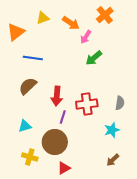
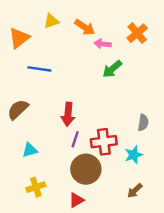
orange cross: (105, 15) -> (137, 33), moved
pink arrow: (86, 37) -> (103, 44), turned 64
brown semicircle: (28, 86) -> (18, 109), moved
red cross: (87, 104) -> (104, 142), moved
brown circle: (55, 142) -> (86, 169), moved
yellow cross: (30, 157) -> (36, 187), turned -35

